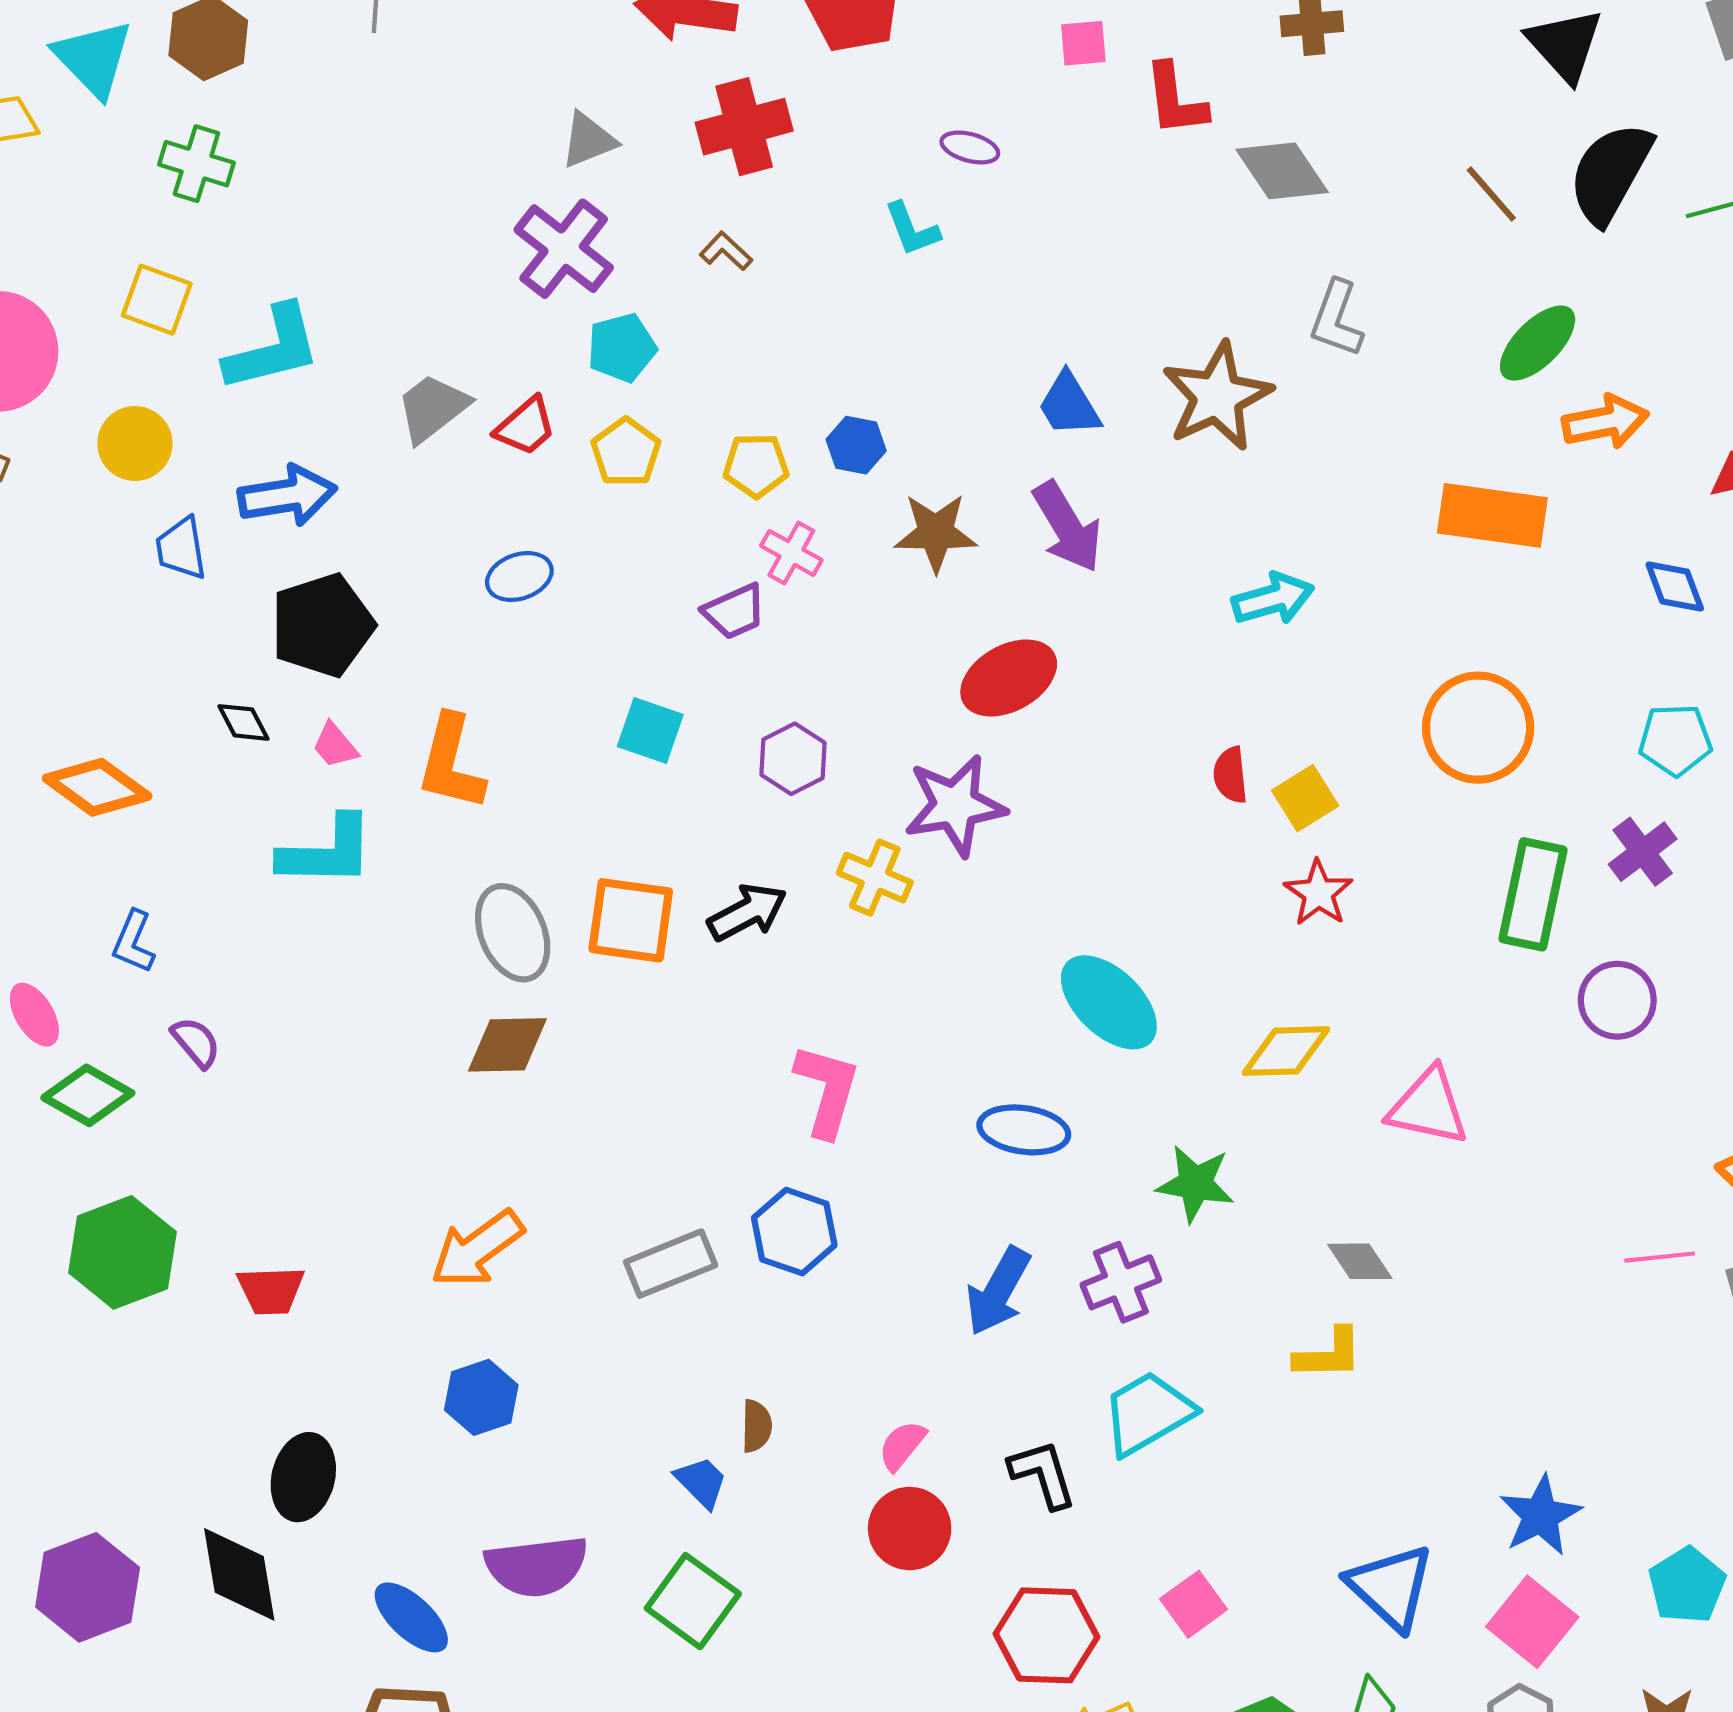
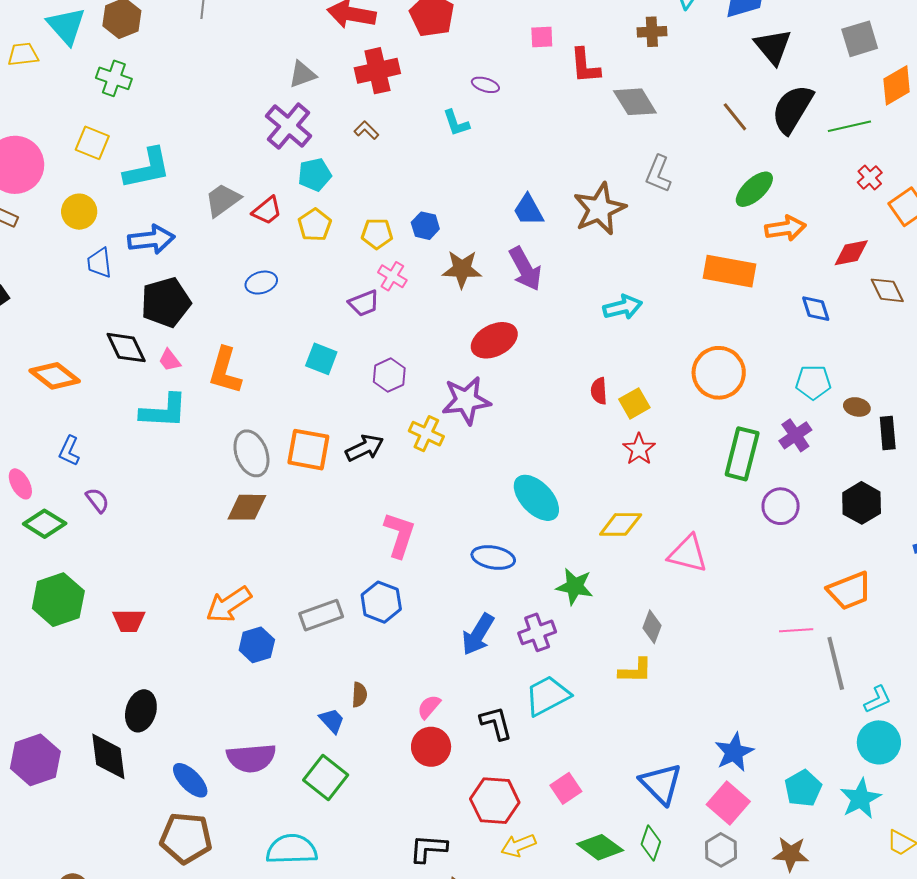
black diamond: (243, 722) -> (126, 348), size x1.6
gray diamond: (1360, 1261) -> (652, 627), turned 52
blue hexagon: (481, 1397) -> (257, 645), moved

